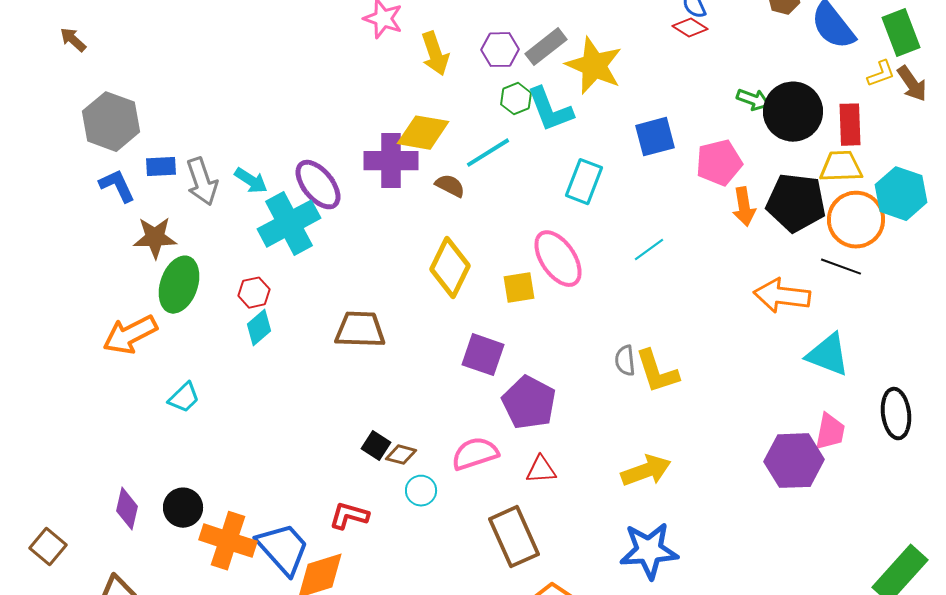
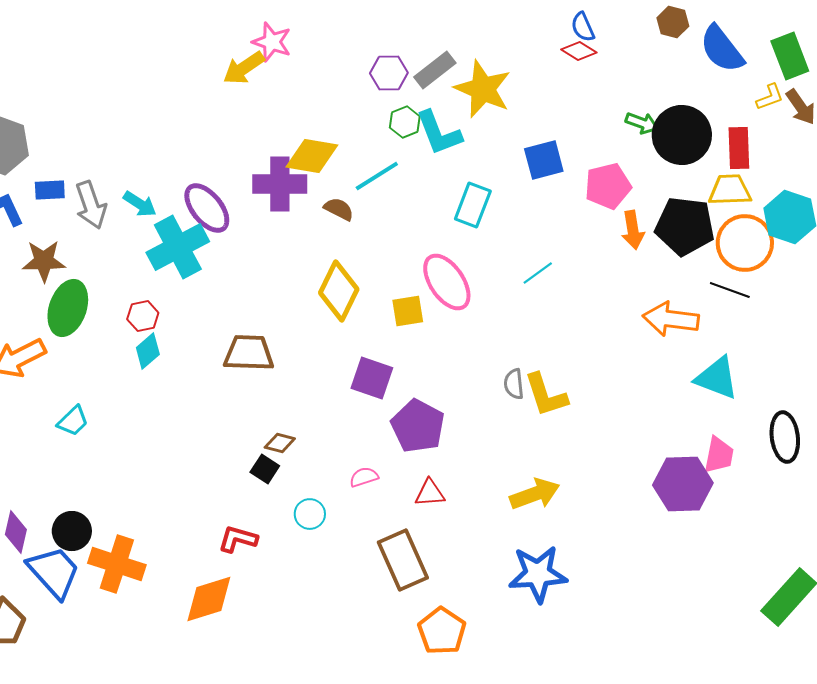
yellow arrow: (435, 54) -> (244, 68), moved, turned 75
pink semicircle: (475, 454) -> (364, 477), size x0.6
brown diamond: (401, 455) -> (280, 443), moved
blue trapezoid: (283, 549) -> (54, 572), moved

